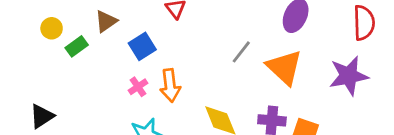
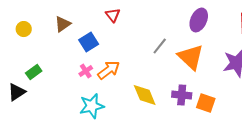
green rectangle: (77, 46) -> (34, 72), moved
orange arrow: (170, 85) -> (109, 70), turned -120

